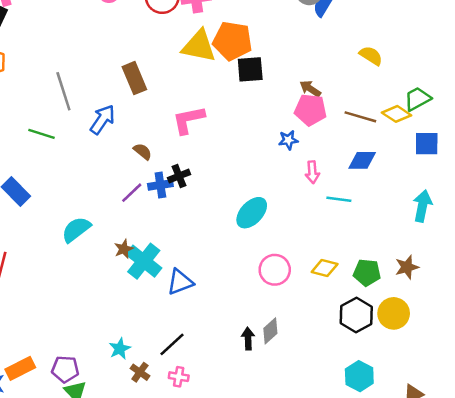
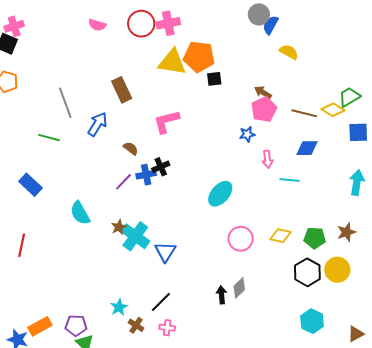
yellow semicircle: (371, 56) -> (289, 52), moved
black square: (250, 69) -> (214, 79), size x0.7
pink pentagon: (310, 110) -> (264, 109), turned -30
cyan semicircle: (76, 229) -> (80, 213), turned -80
blue triangle: (180, 282) -> (165, 252), turned -35

